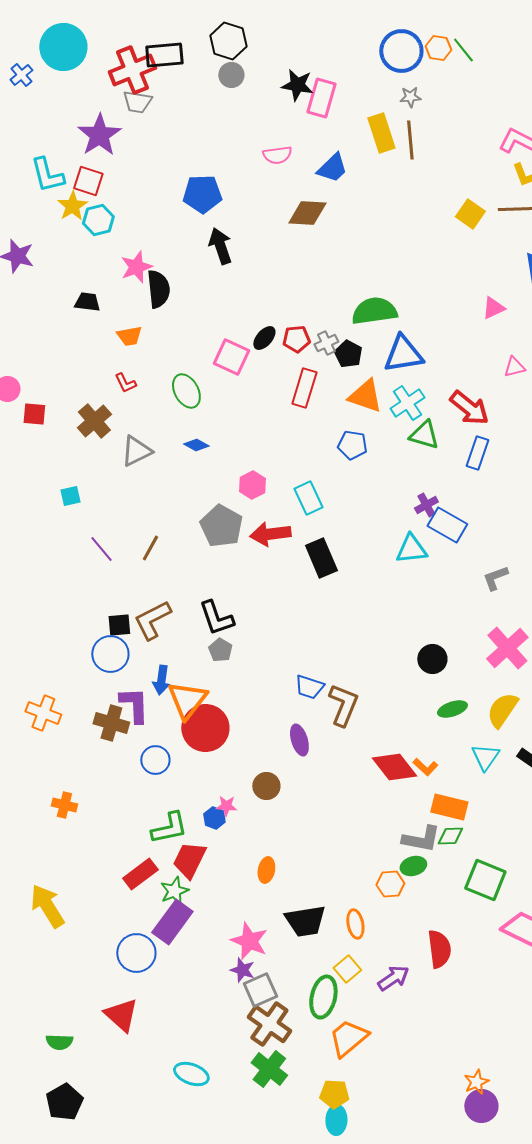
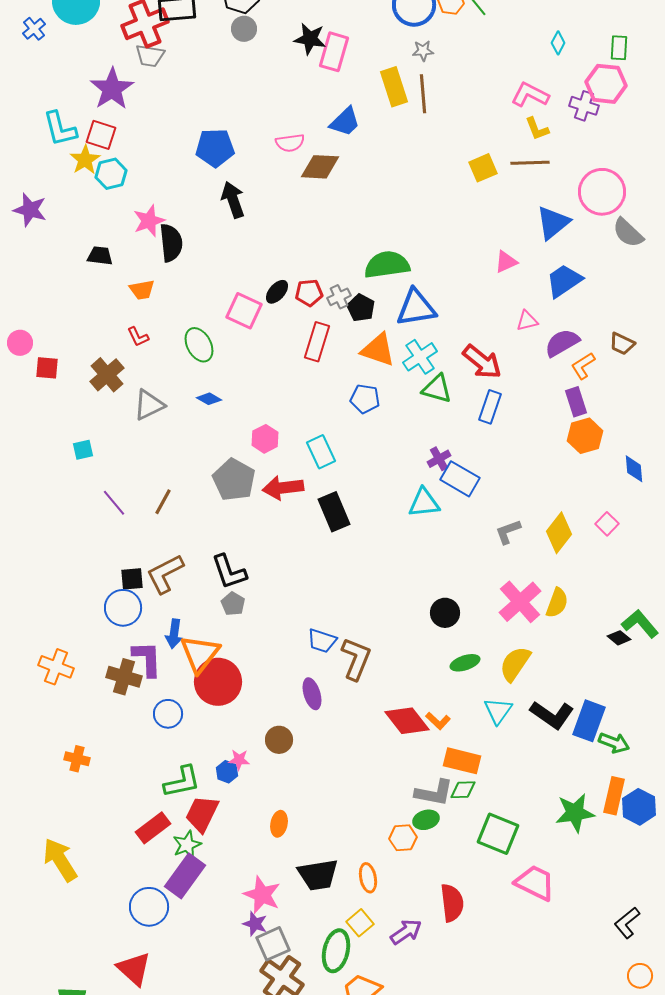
pink semicircle: (277, 155) -> (290, 143), moved
yellow square: (470, 214) -> (483, 168), turned 32

